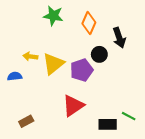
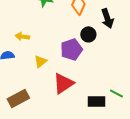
yellow triangle: (53, 64) -> (40, 61), moved, size x0.6
brown rectangle: (26, 121) -> (18, 98), size x1.5

